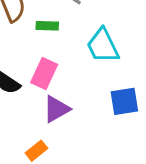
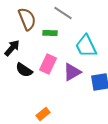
purple triangle: (56, 109) -> (72, 72), moved

